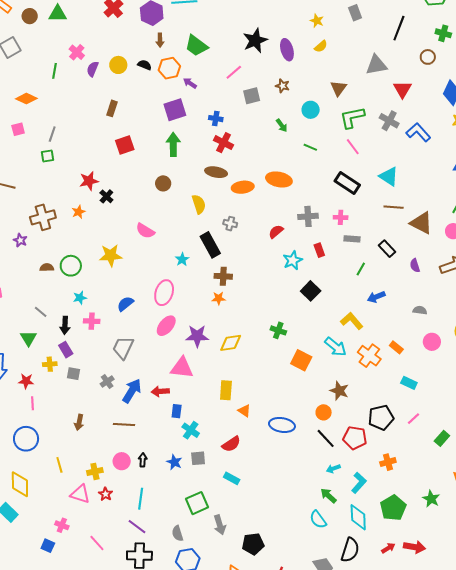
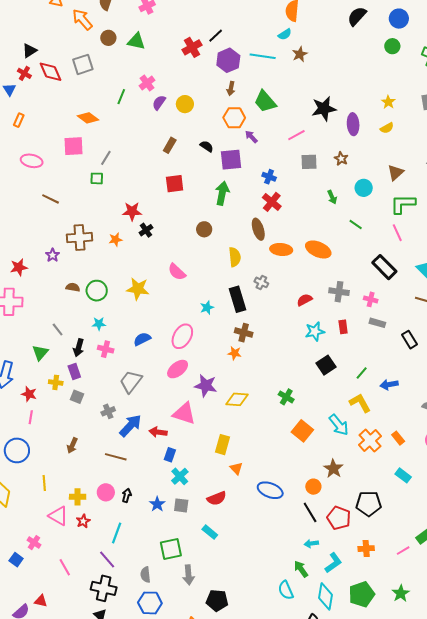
black semicircle: (145, 65) -> (207, 146), moved
pink square: (18, 129) -> (73, 146), size x1.5
brown ellipse: (216, 172) -> (258, 229), turned 50
green line: (361, 269) -> (362, 373), moved
pink line: (414, 419) -> (403, 551), moved

